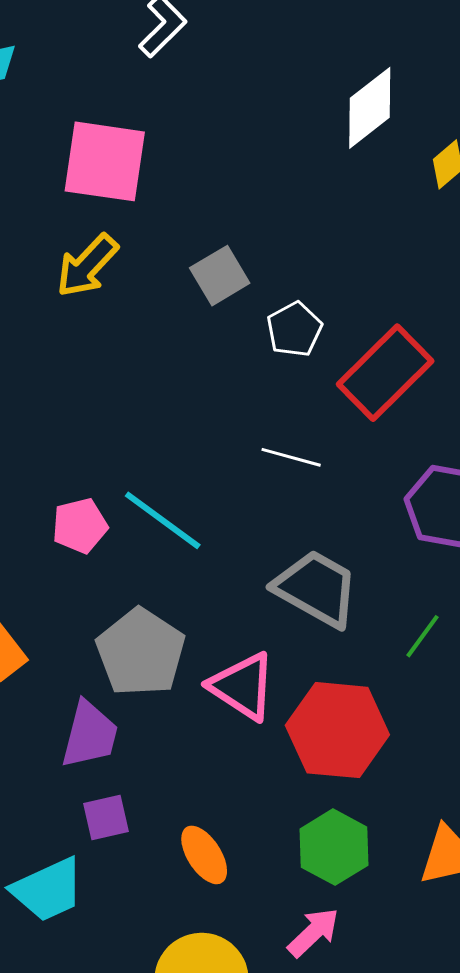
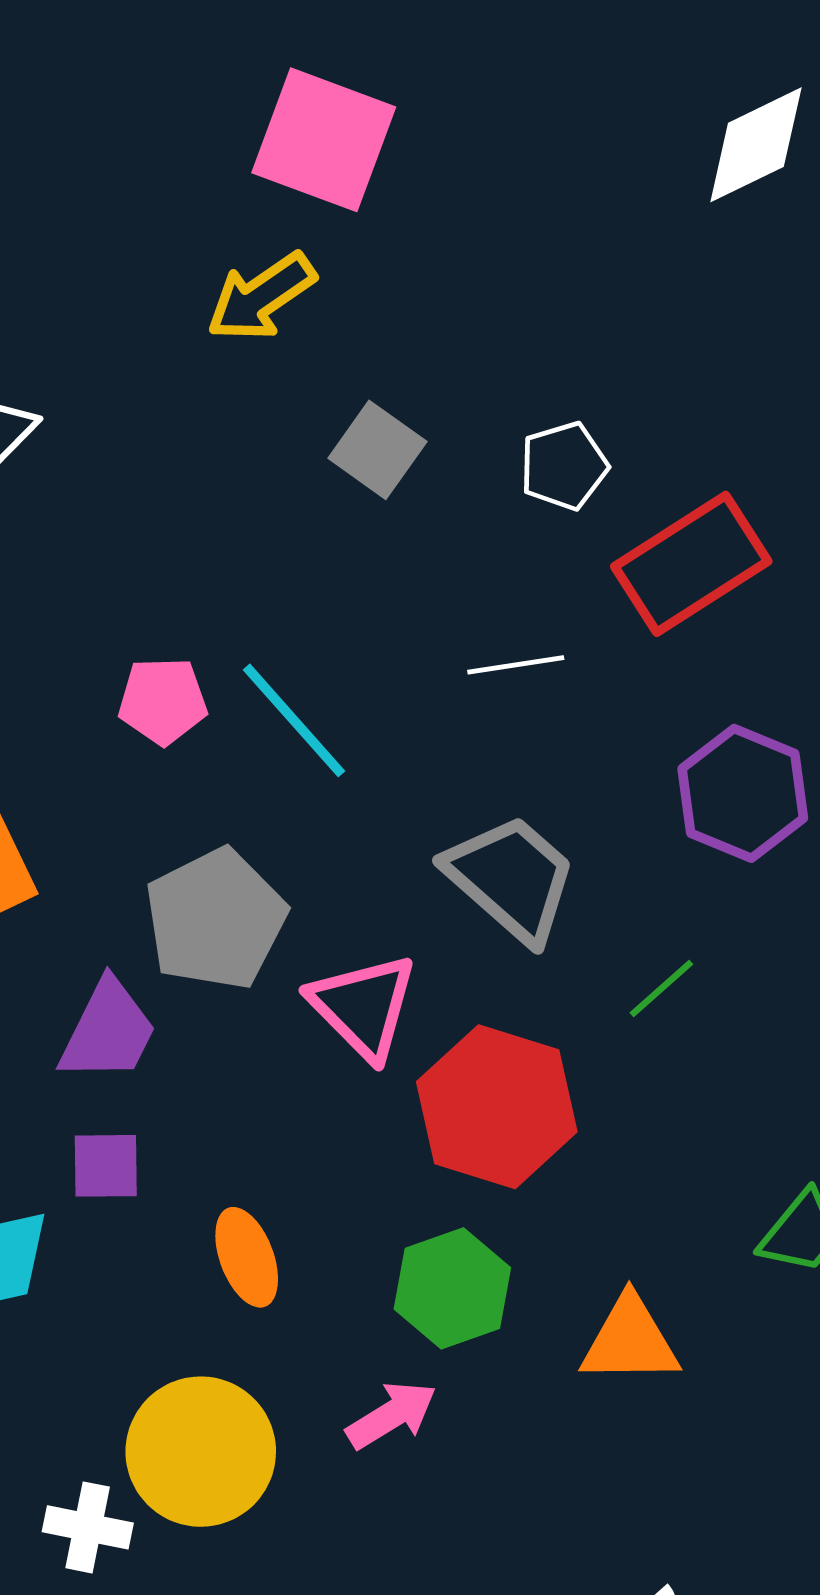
gray square: (220, 276) -> (377, 450), moved, turned -36
white line: (291, 457) -> (516, 665), turned -36

